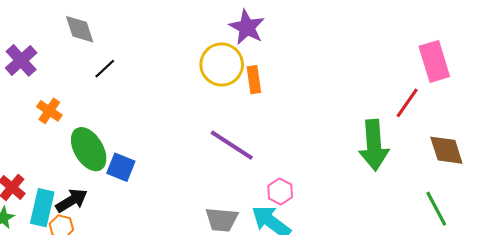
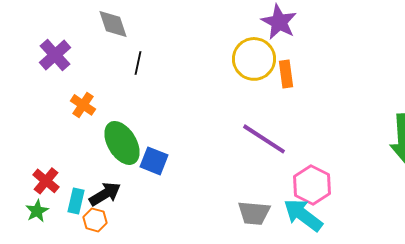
black line: (105, 69) -> (138, 63), turned -35
pink hexagon: (280, 191) -> (312, 185), size x1.5
cyan rectangle: (42, 208) -> (76, 201), size x0.7

